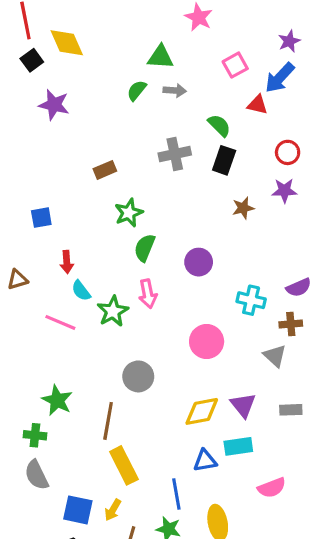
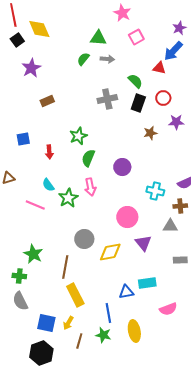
pink square: (235, 65) -> (136, 37), moved
purple star: (54, 105) -> (31, 68), turned 30
red circle: (288, 152) -> (163, 98), moved
brown rectangle: (105, 170) -> (47, 101), moved
red arrow: (67, 262) -> (49, 152), moved
gray triangle: (275, 356) -> (170, 226), turned -42
purple triangle: (243, 405) -> (143, 243), moved
yellow diamond: (202, 411) -> (110, 252), moved

